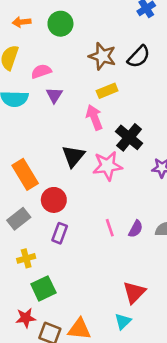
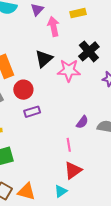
pink arrow: (94, 117) -> (53, 26), moved
pink line: (110, 228) -> (69, 145), moved
purple rectangle: (60, 233) -> (32, 112), moved, turned 42

